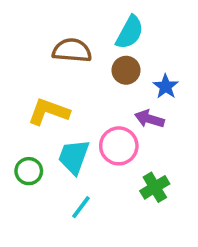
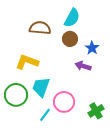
pink circle: (119, 146) -> (64, 102), moved
green circle: (29, 171) -> (16, 95), size x1.5
green cross: (155, 187) -> (96, 111), moved

